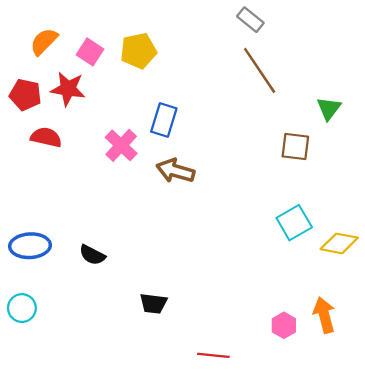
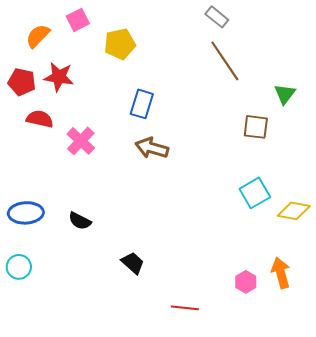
pink square: (90, 52) -> (78, 20), moved, turned 30
pink cross: (121, 145) -> (81, 141), moved
black trapezoid: (153, 303) -> (133, 263), turned -145

